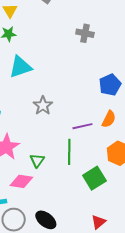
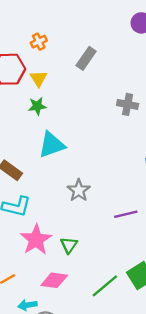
green line: (69, 152) -> (105, 286), moved, turned 50
green triangle: (37, 161) -> (69, 245), moved

